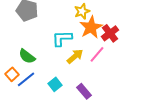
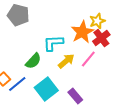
yellow star: (82, 11) -> (97, 21), moved
green semicircle: (27, 56) -> (33, 61), moved, turned -84
cyan square: (55, 84) -> (46, 89), size x1.6

